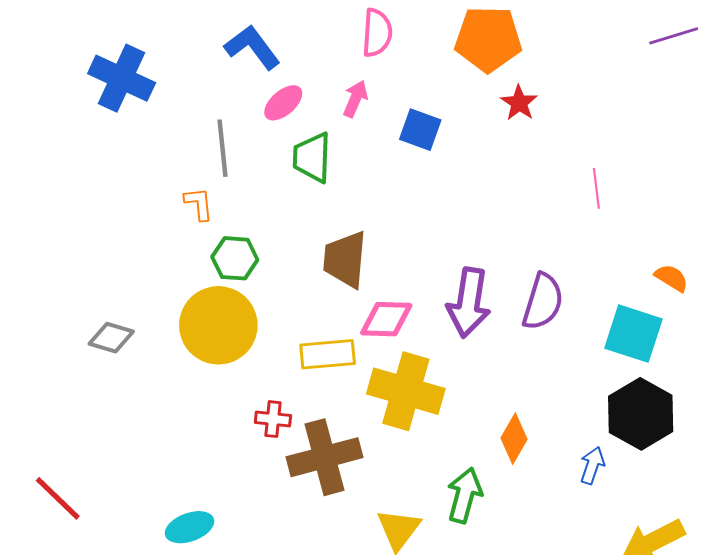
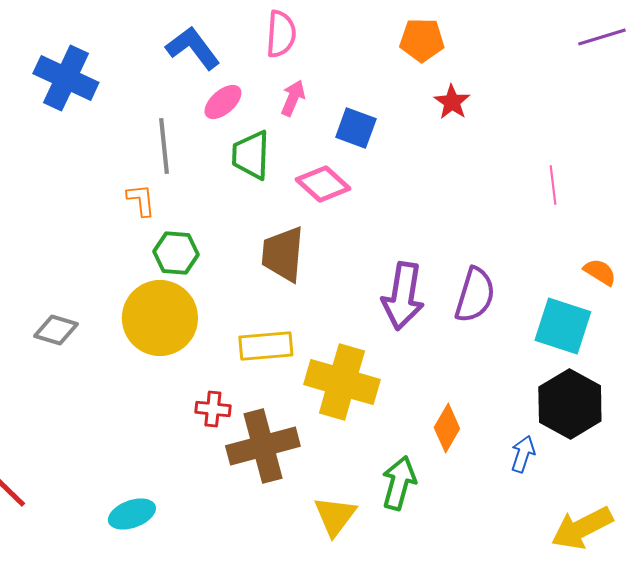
pink semicircle: (377, 33) -> (281, 34), moved
orange pentagon: (488, 39) -> (422, 40), size x0.7
pink line: (596, 188) -> (553, 185), moved
pink diamond: (386, 319) -> (323, 184), moved, turned 40

